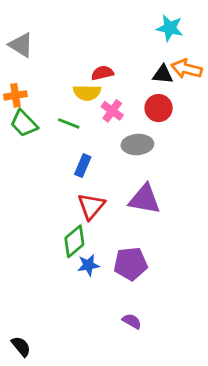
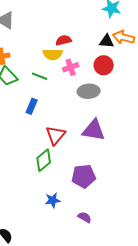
pink cross: (112, 111) -> (71, 67), turned 35
blue rectangle: (83, 166) -> (32, 106), moved
blue star: (88, 265) -> (53, 200), moved

